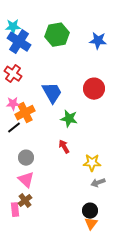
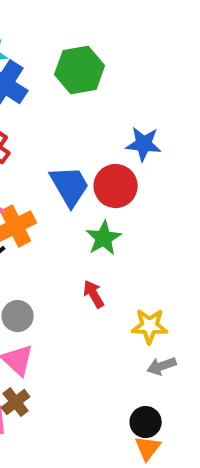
blue star: (98, 41) -> (144, 144), moved
red circle: (94, 89) -> (116, 186), moved
green star: (69, 119) -> (104, 238), turned 30

